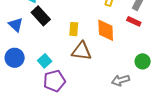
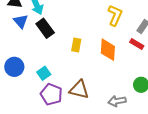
blue triangle: (16, 25) -> (21, 21), moved
brown triangle: (82, 51) -> (79, 90), moved
purple pentagon: (54, 81) -> (51, 94), turned 30

